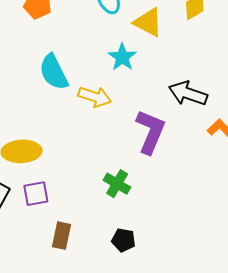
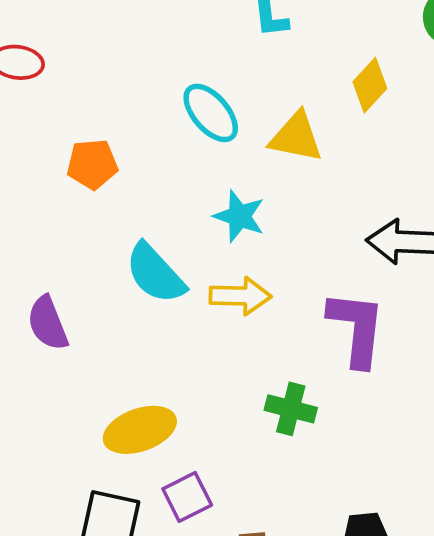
cyan star: (122, 57) -> (239, 216), moved
green cross: (117, 184) -> (291, 409), moved

